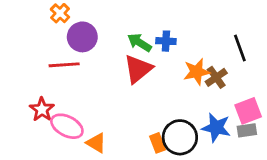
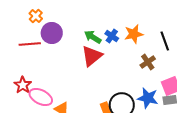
blue cross: (166, 41) -> (112, 36), turned 32
red line: (64, 65) -> (30, 44), moved
orange star: (197, 72) -> (134, 34), moved

